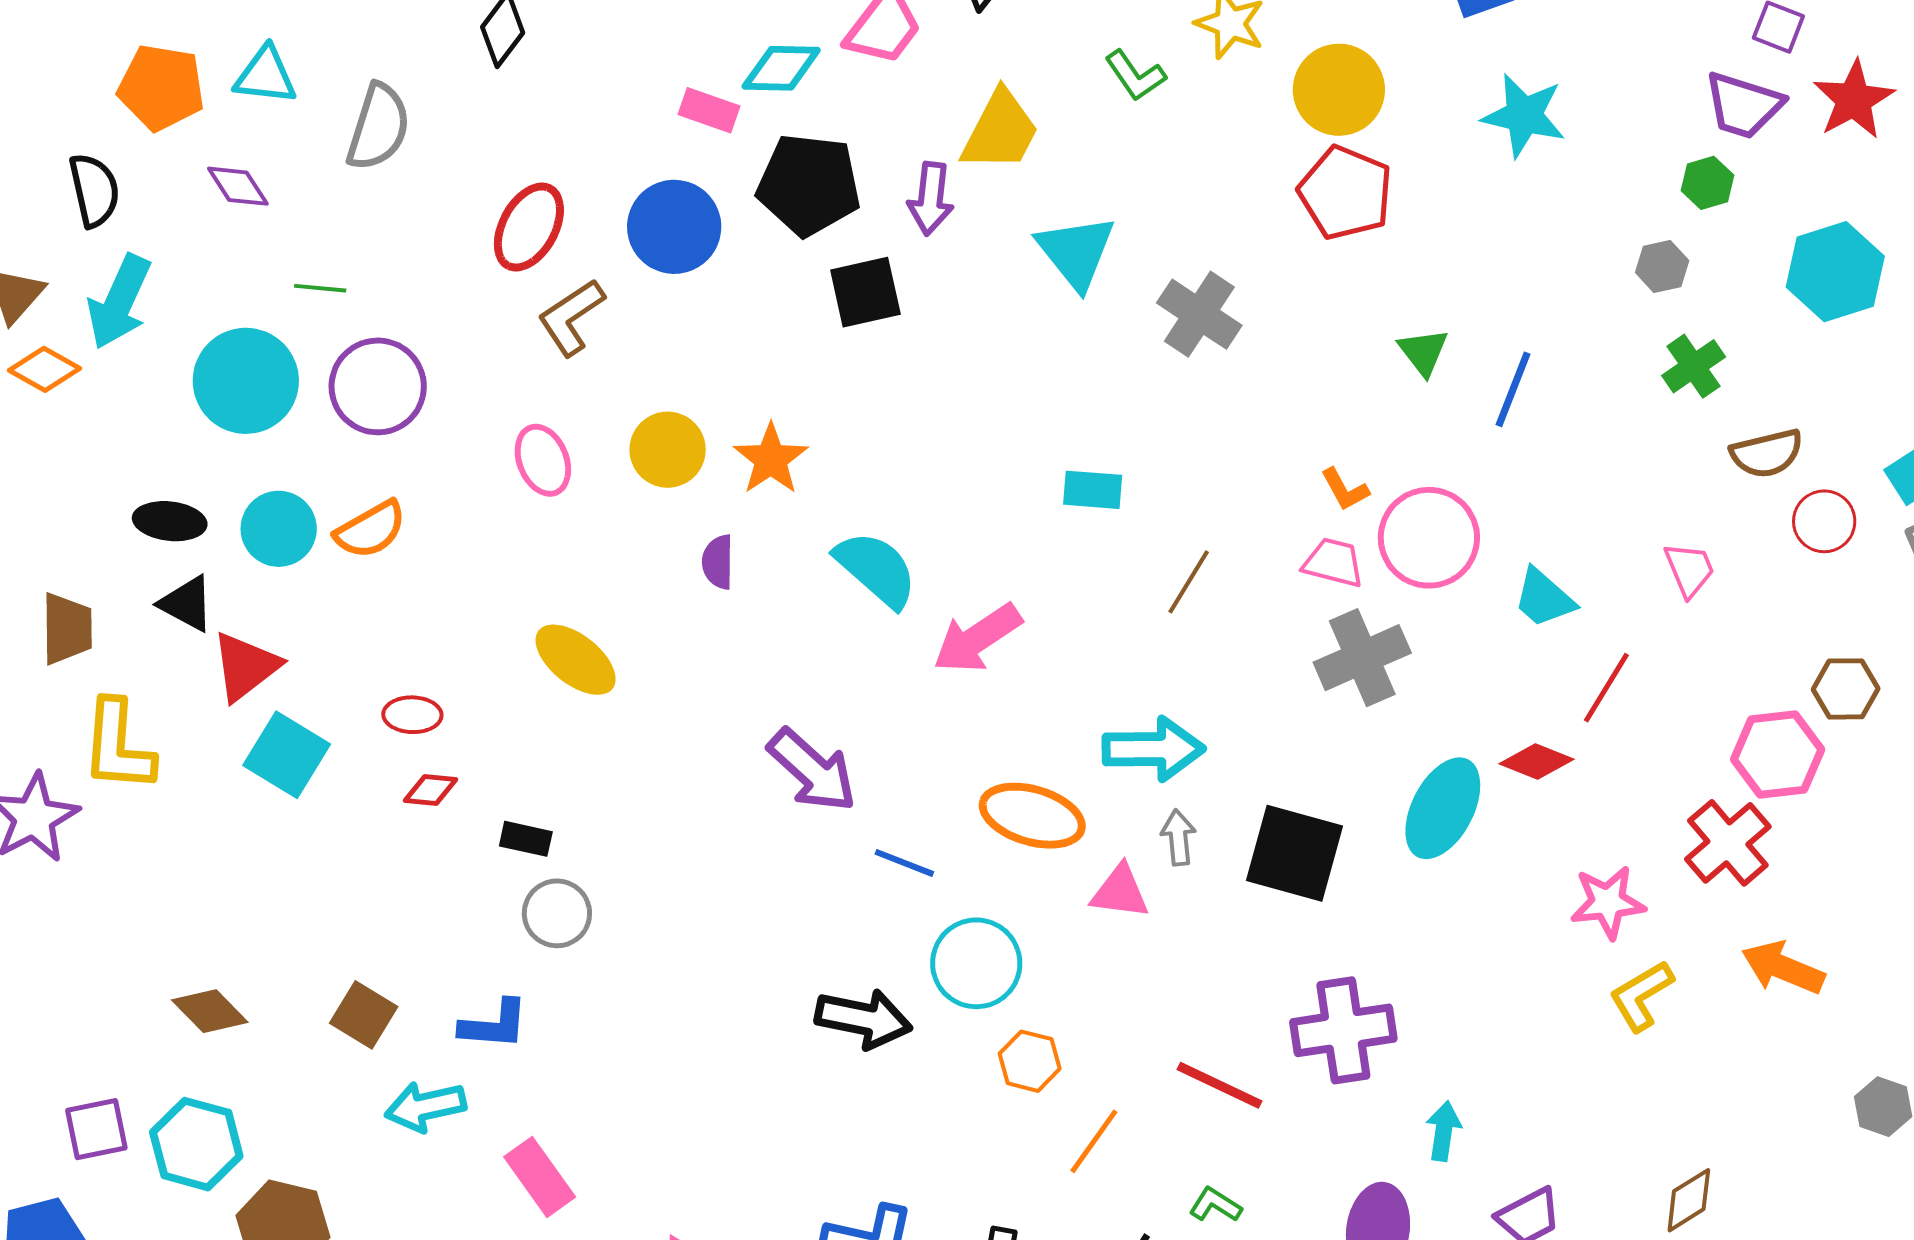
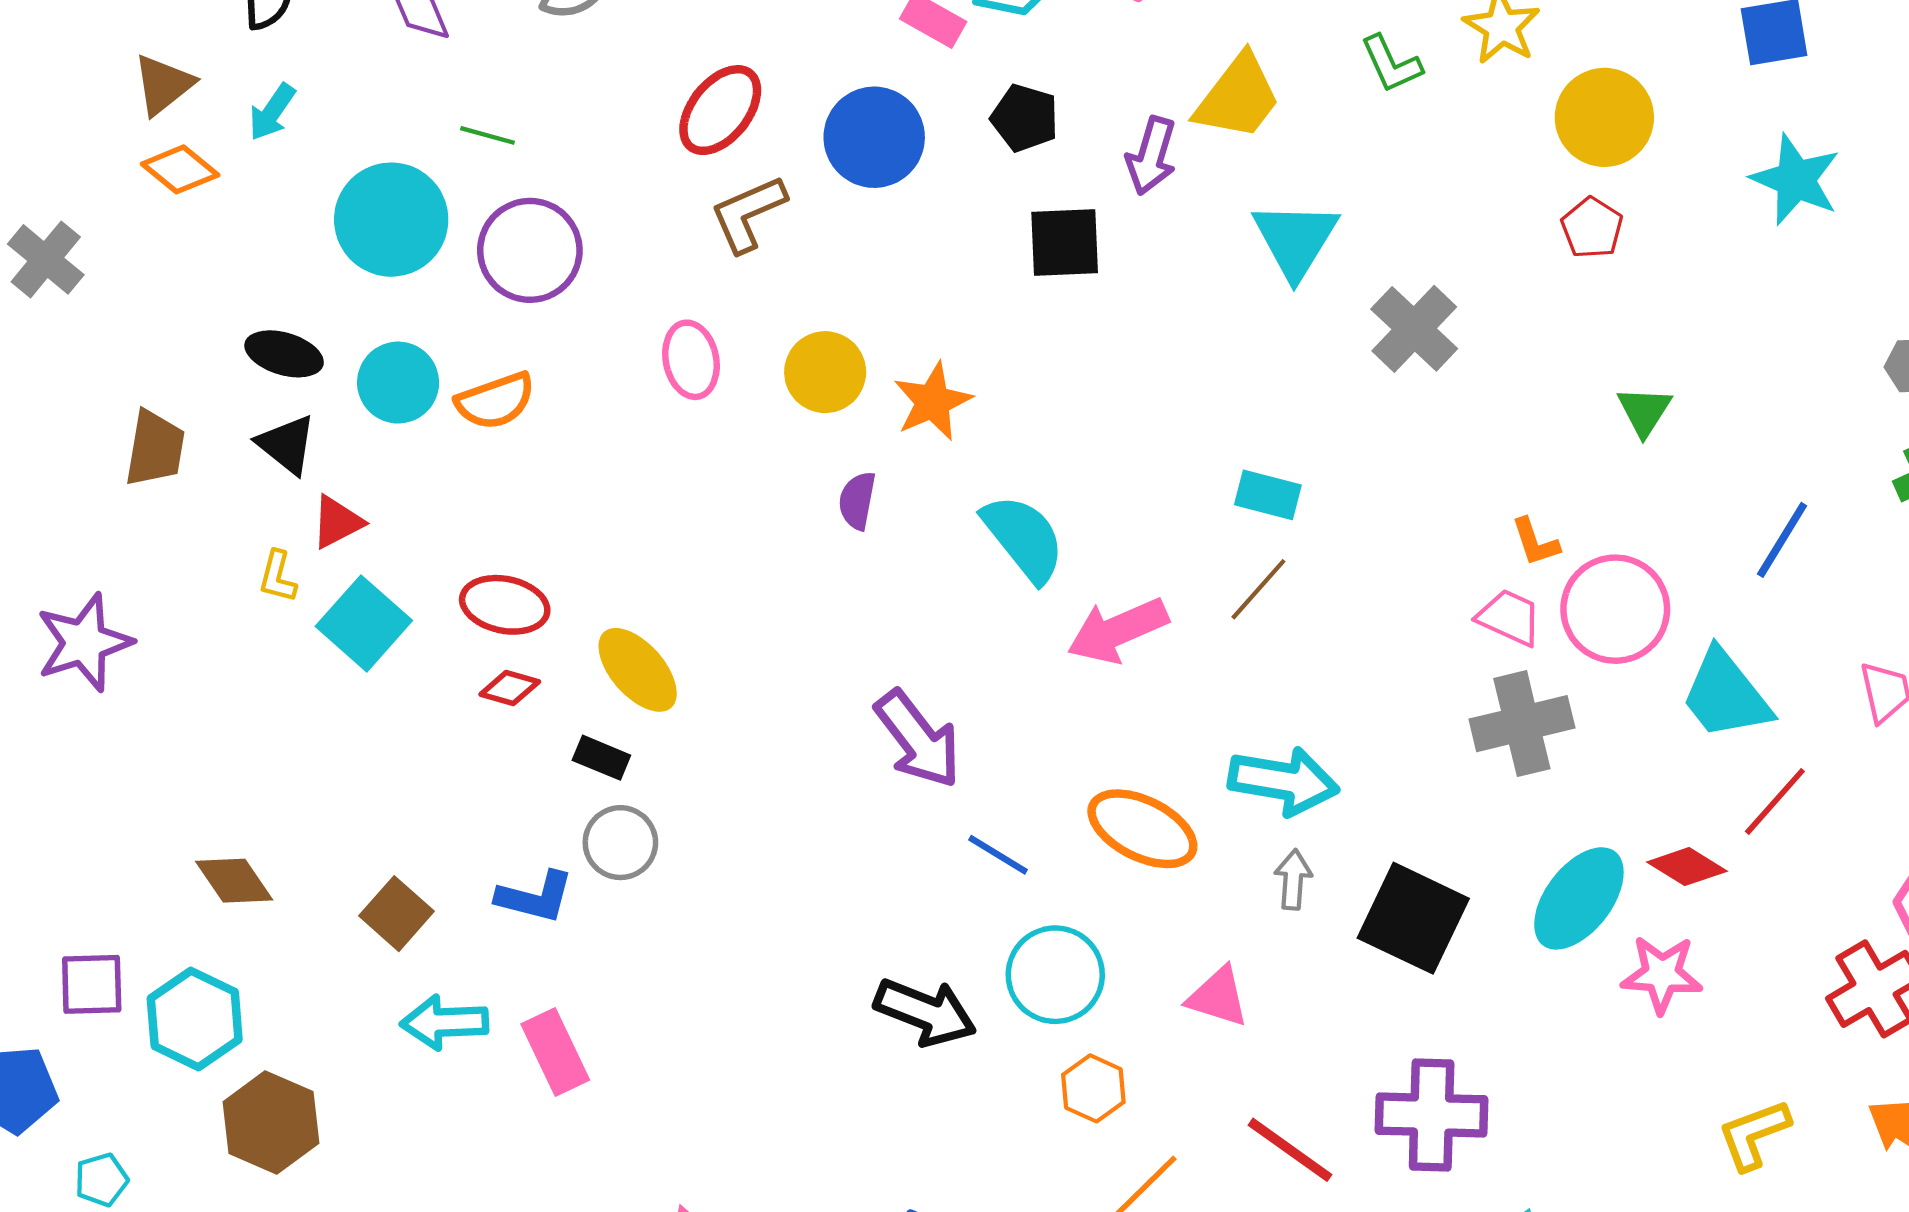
black pentagon: (809, 185) -> (1025, 118), size x0.6
red pentagon: (1346, 193) -> (1592, 228), size x0.6
cyan arrow: (119, 302) -> (272, 112), size x0.6
blue line: (1513, 389) -> (1782, 540), moved
brown line: (1189, 582) -> (1258, 589), moved
cyan trapezoid: (1544, 598) -> (1726, 695), size x1.4
yellow ellipse: (576, 660) -> (638, 670), moved
red triangle: (246, 666) -> (337, 522), size x0.7
red ellipse: (412, 715) -> (505, 605), size x1.4
yellow L-shape: (118, 746) -> (278, 577), moved, size x0.5
pink triangle: (1120, 892) -> (1218, 997), moved
pink star: (1608, 902) -> (1662, 974), moved
blue L-shape: (494, 1025) -> (535, 897), moved
pink rectangle: (540, 1177) -> (555, 1052), moved

